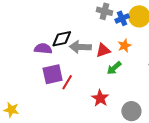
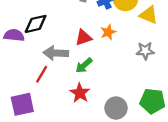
gray arrow: (80, 47) -> (56, 53), moved
green arrow: (114, 68) -> (84, 65), moved
purple square: (53, 74) -> (22, 104), moved

